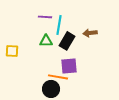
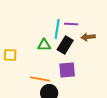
purple line: (45, 17) -> (71, 24), moved
orange line: (58, 77) -> (40, 79), moved

